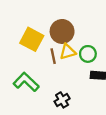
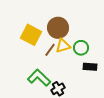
brown line: (53, 56) -> (50, 50), turned 48
green L-shape: (26, 82) -> (39, 78), moved

